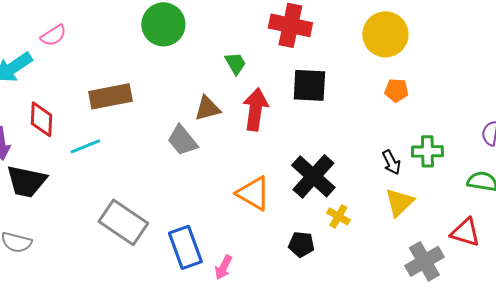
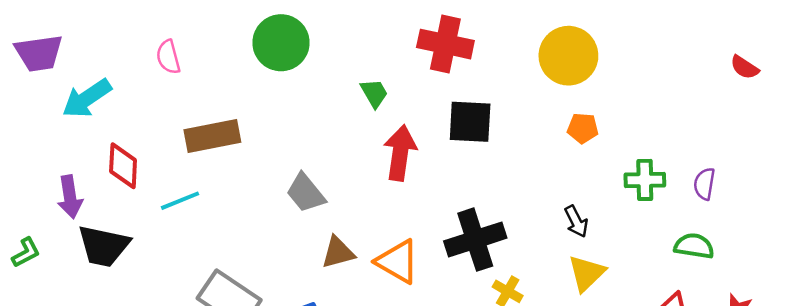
pink semicircle: (53, 35) -> (168, 57), moved, turned 108
brown triangle: (207, 108) -> (338, 253), moved
green cross: (427, 151) -> (645, 180), moved
black cross: (313, 176) -> (475, 240), turned 30

